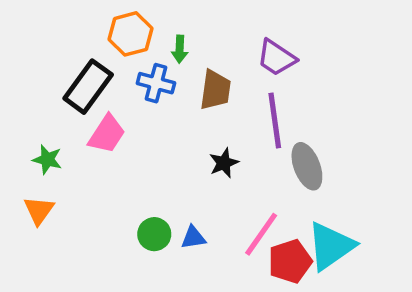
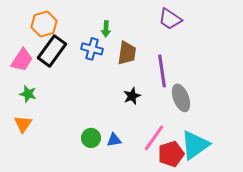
orange hexagon: (130, 34) -> (44, 24), moved
purple trapezoid: (276, 58) -> (170, 19), moved
pink trapezoid: (107, 134) -> (22, 60), moved

